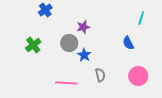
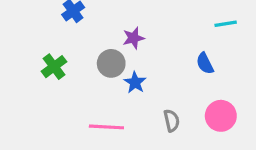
cyan line: (141, 18) -> (226, 24), turned 64
gray semicircle: (100, 75) -> (172, 121), moved

